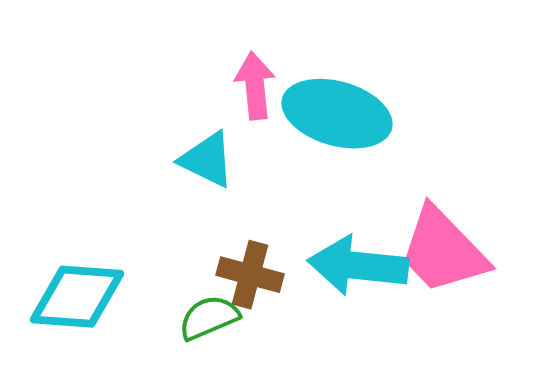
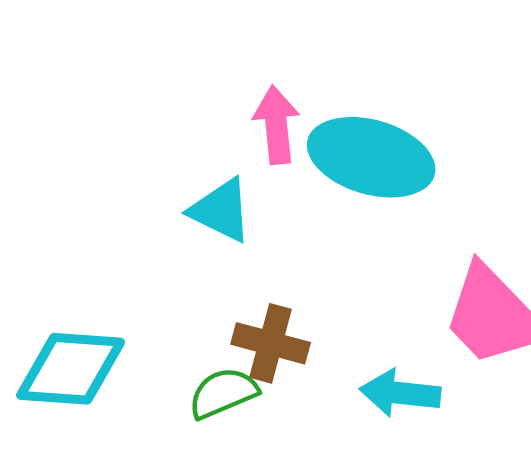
cyan arrow: (358, 266) -> (400, 393), moved, size x0.7

